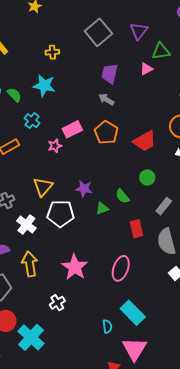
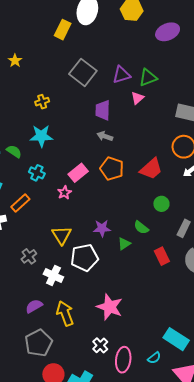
purple triangle: (139, 31) -> (121, 75), moved, turned 48
pink ellipse: (121, 268) -> (123, 360), moved
cyan semicircle: (107, 326) -> (154, 358), turned 72

